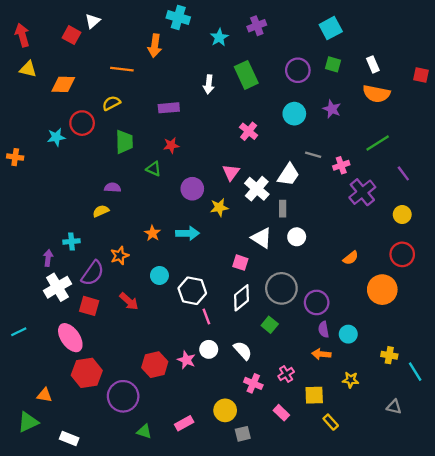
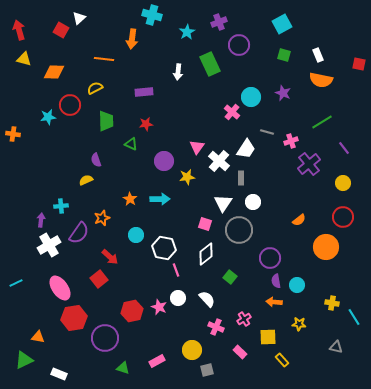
purple circle: (298, 70) -> (239, 45), moved
pink cross: (249, 131) -> (232, 112), moved
purple semicircle: (113, 188) -> (96, 160), turned -112
white triangle: (261, 238) -> (223, 203), turned 30
gray circle: (281, 288) -> (239, 230), moved
red square: (89, 306) -> (99, 279), moved, turned 36

